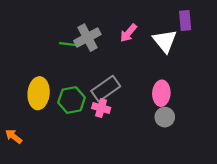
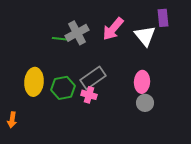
pink arrow: (128, 33) -> (113, 29), size x1.4
orange arrow: (14, 136) -> (12, 120), turned -119

